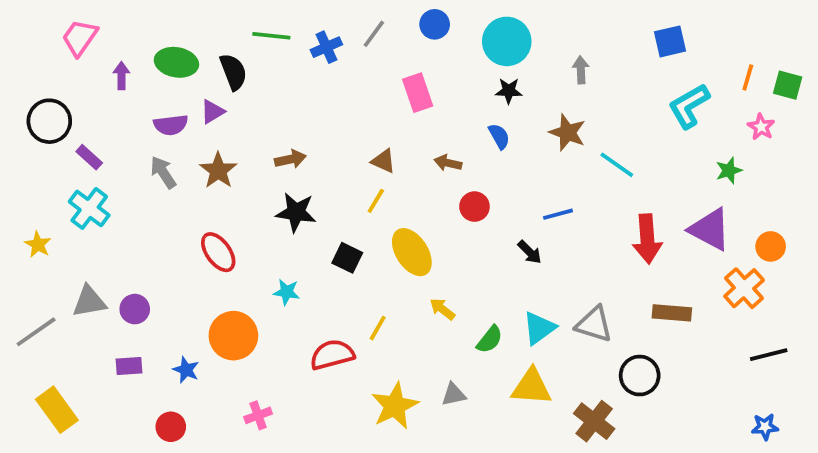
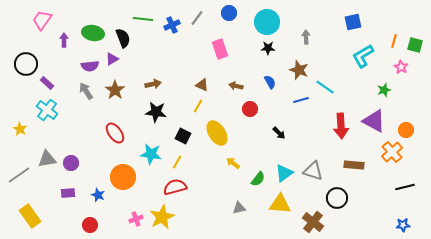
blue semicircle: (499, 136) -> (270, 82), moved
blue line: (558, 214) -> (301, 100), moved
cyan star: (287, 292) -> (151, 154), size x1.5
yellow line: (378, 328) -> (177, 162), moved
yellow star: (395, 406) -> (162, 217), moved

